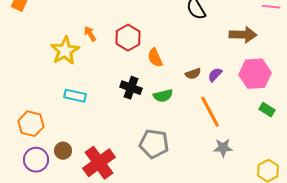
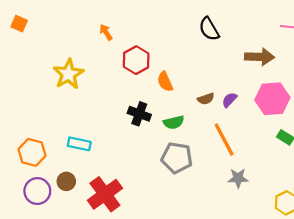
orange arrow: (90, 34) -> (106, 32), moved
cyan rectangle: (75, 96) -> (79, 144), moved
gray pentagon: (154, 144) -> (177, 158), moved

